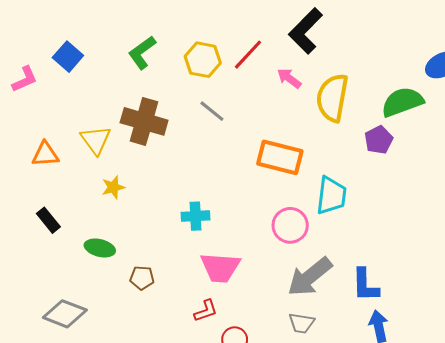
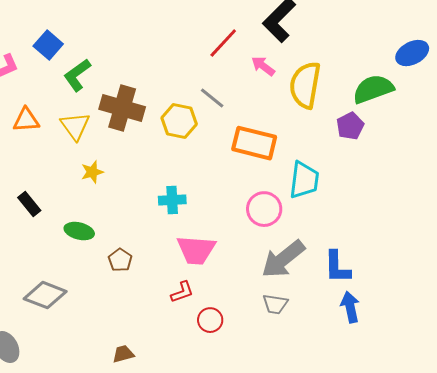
green L-shape: (142, 52) -> (77, 75), moved
yellow hexagon: (203, 60) -> (179, 121), moved
gray line: (212, 111) -> (212, 98), moved
orange triangle: (45, 154) -> (26, 120), moved
brown pentagon: (142, 278) -> (120, 260), turned 30

